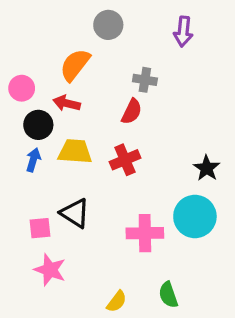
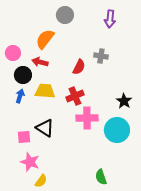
gray cross: (145, 80) -> (101, 56), moved
pink cross: (145, 233) -> (87, 118), moved
yellow semicircle: (117, 301) -> (41, 181), moved

